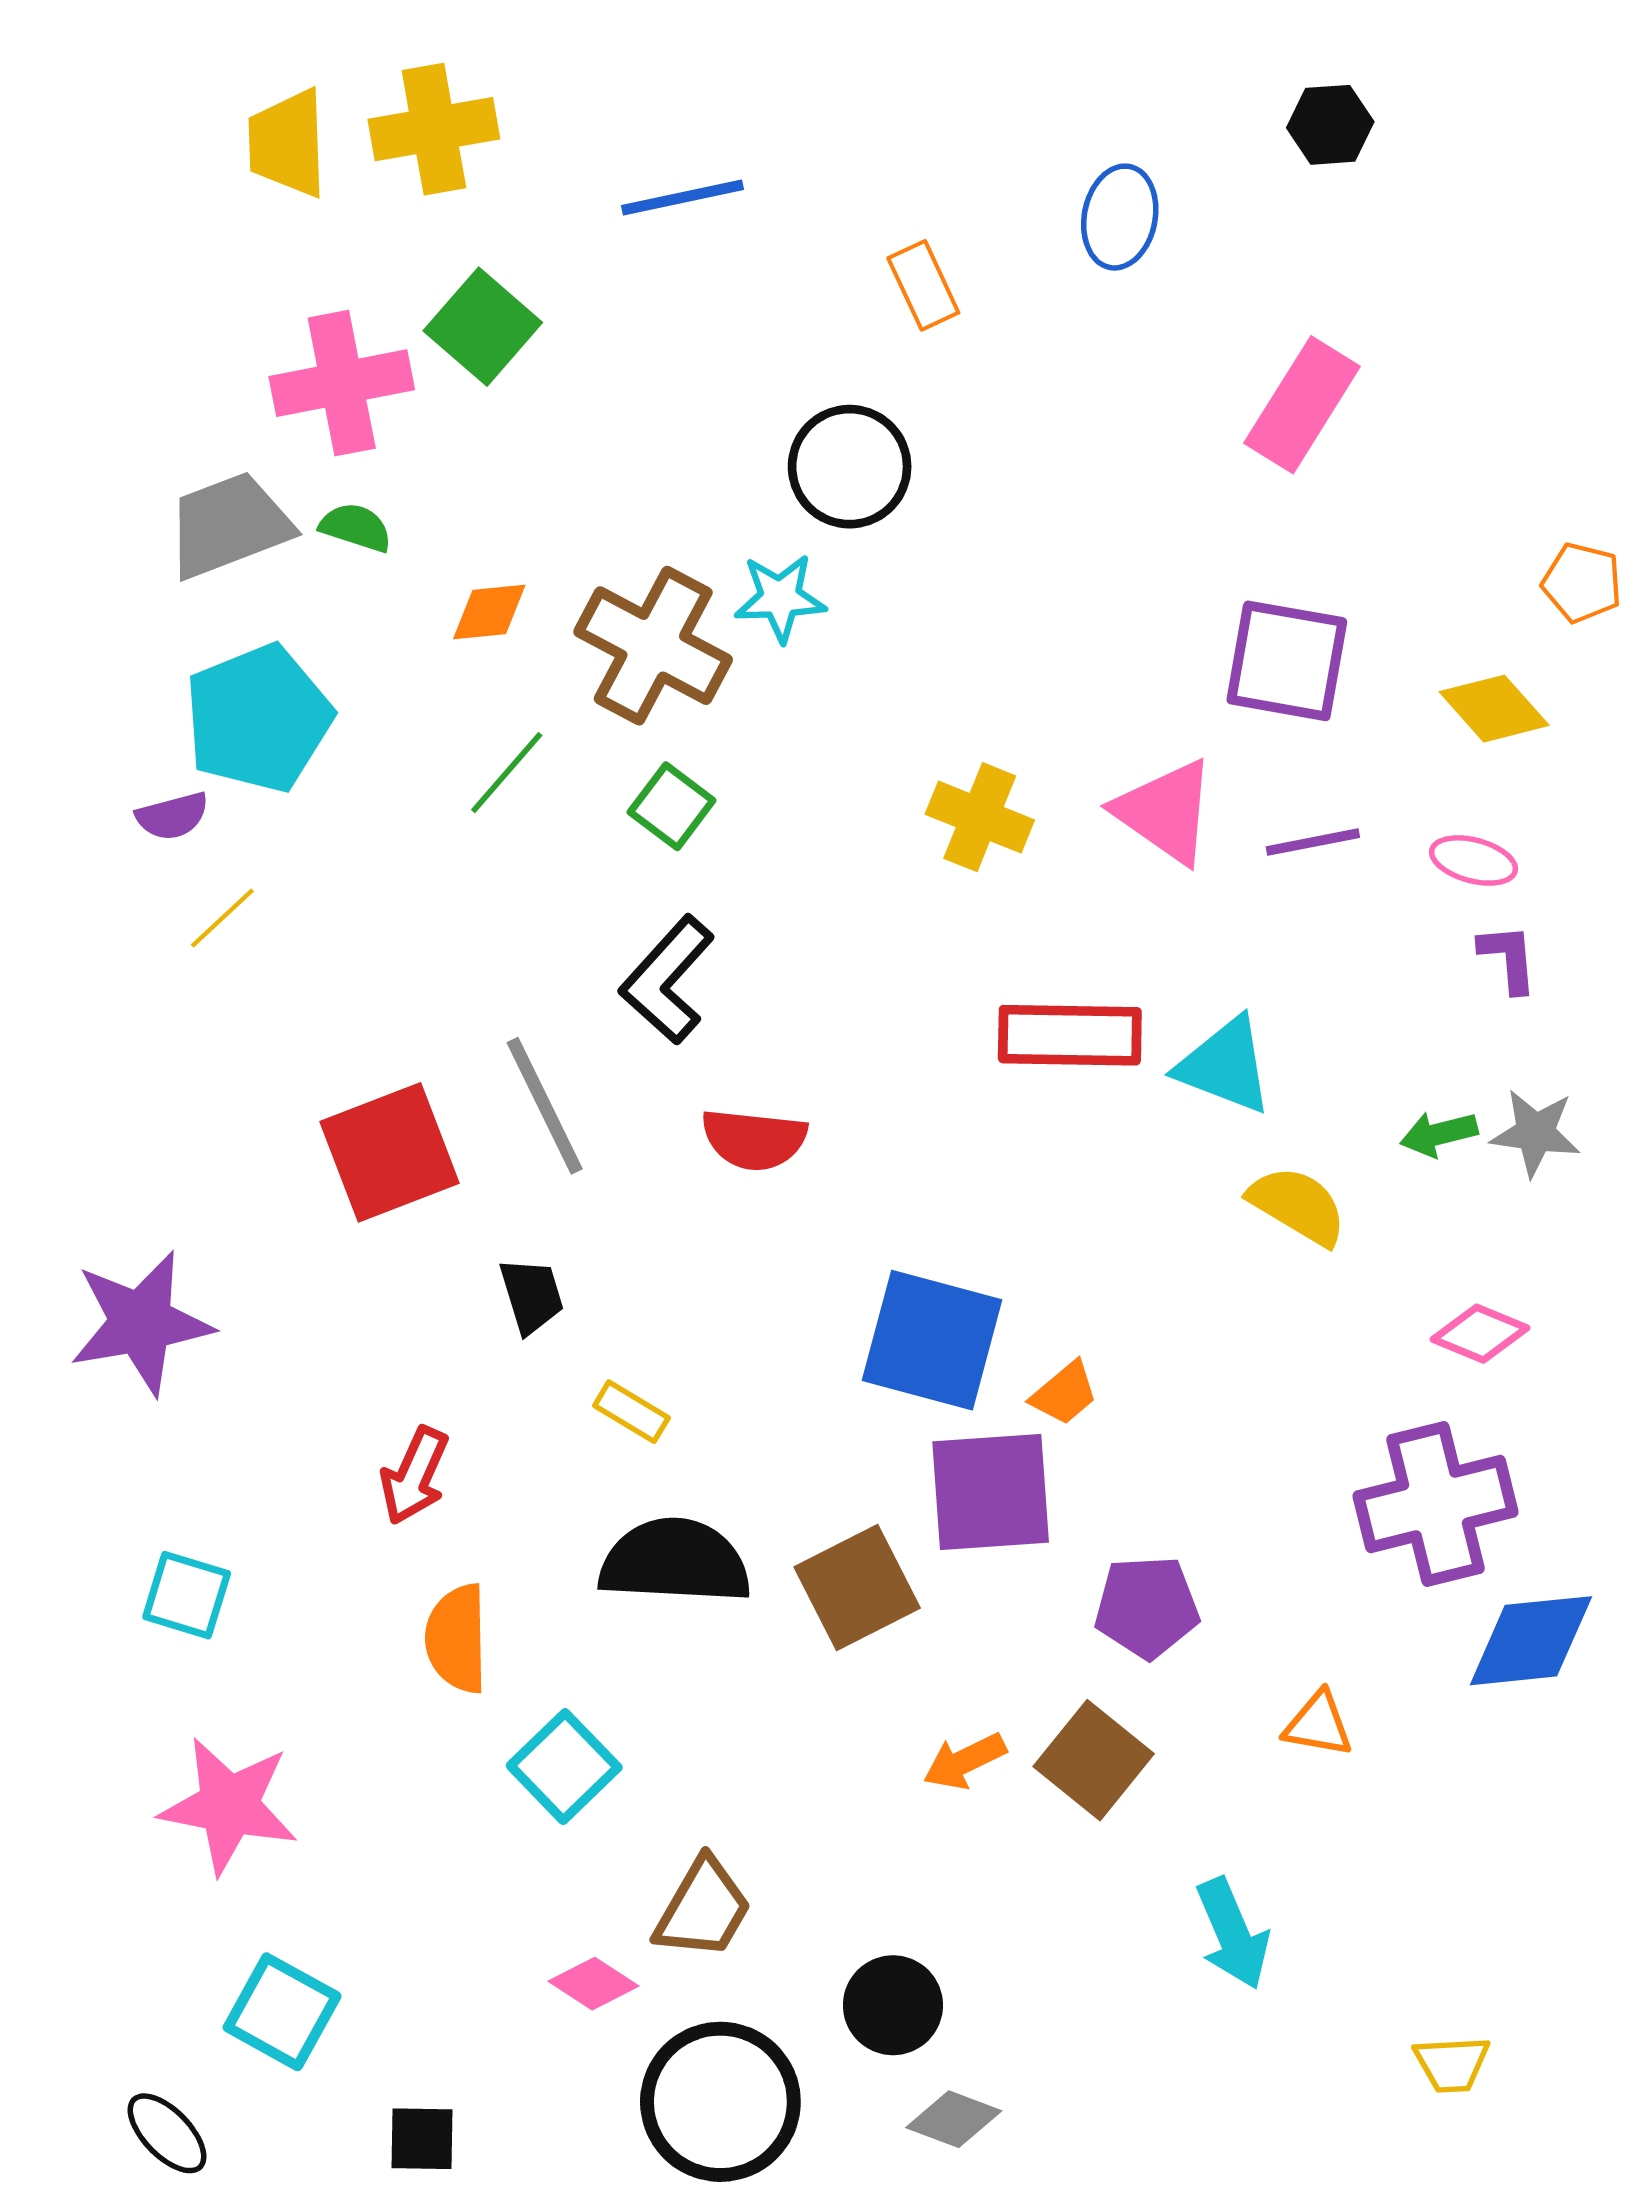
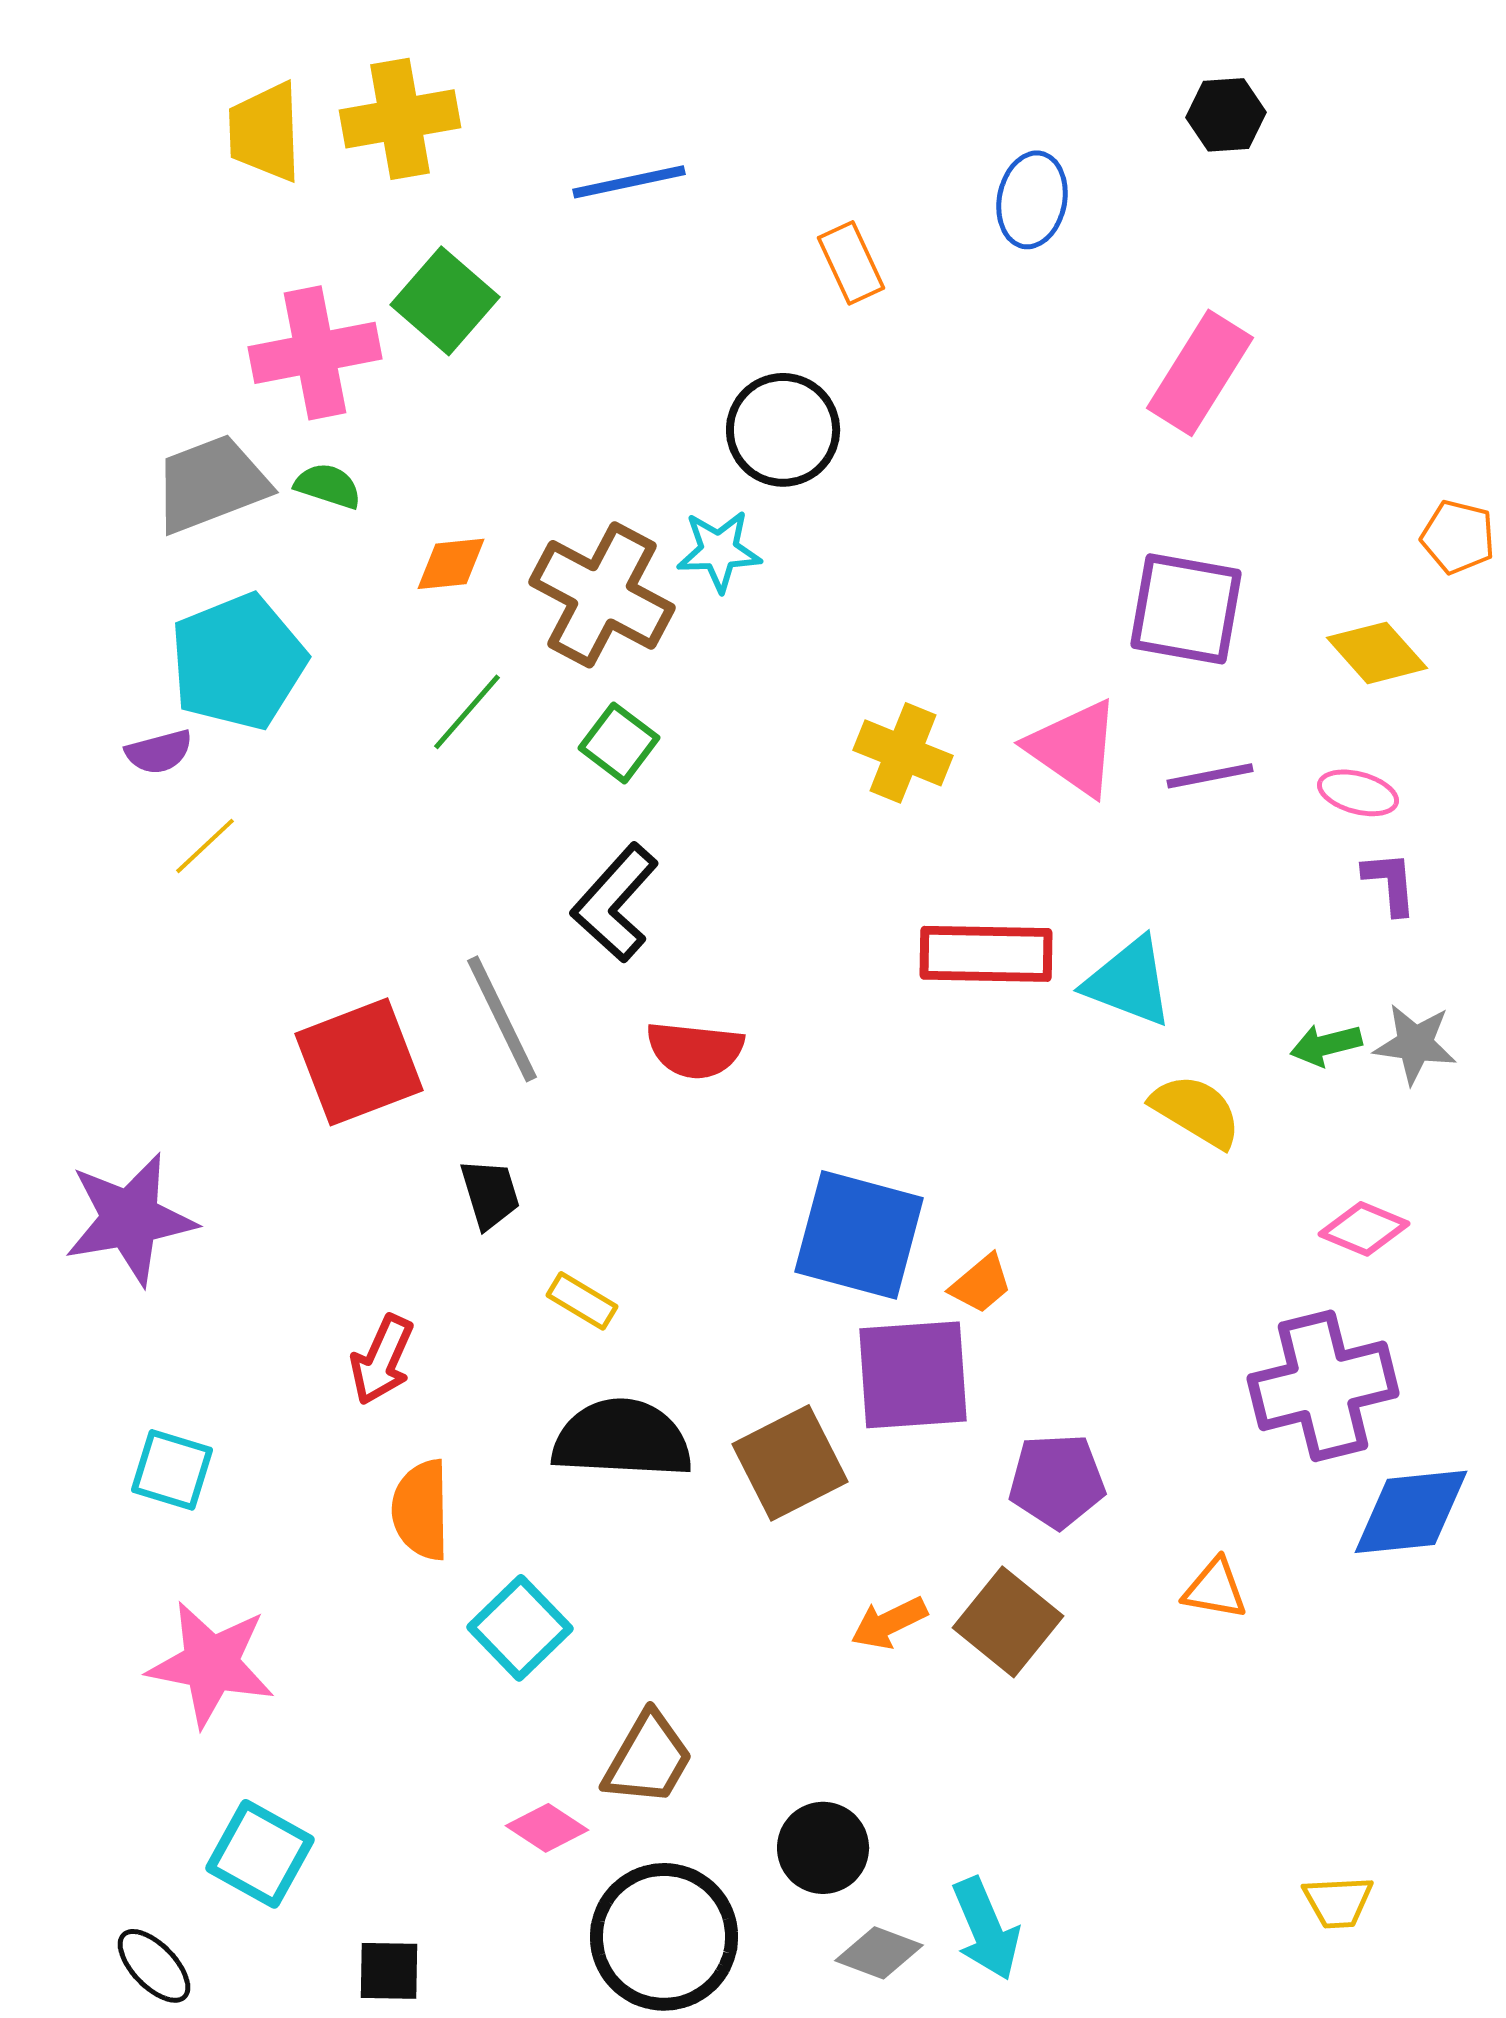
cyan arrow: (1233, 1934) -> (986, 1929), moved

